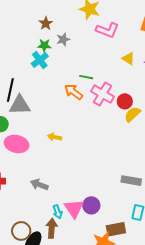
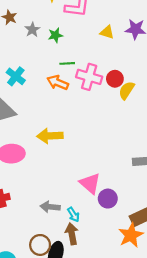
green star: (44, 45) -> (55, 35), moved
cyan cross: (40, 60) -> (16, 76), moved
yellow arrow: (55, 137) -> (50, 136), size x1.6
gray arrow: (39, 185) -> (50, 207), moved
pink triangle: (74, 209) -> (90, 183), moved

